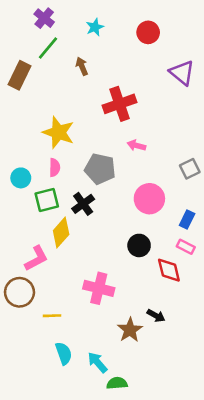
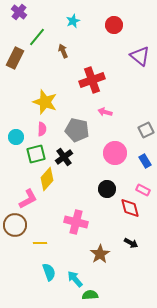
purple cross: (44, 18) -> (19, 12), moved
blue rectangle: (187, 219) -> (145, 161), moved, turned -56
black arrow: (156, 316) -> (131, 243), moved

